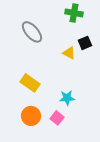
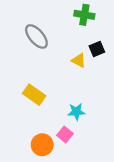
orange circle: (31, 116) -> (42, 145), moved

